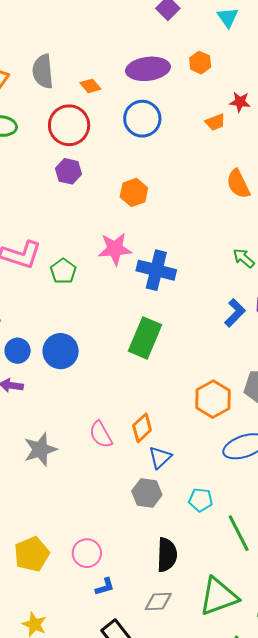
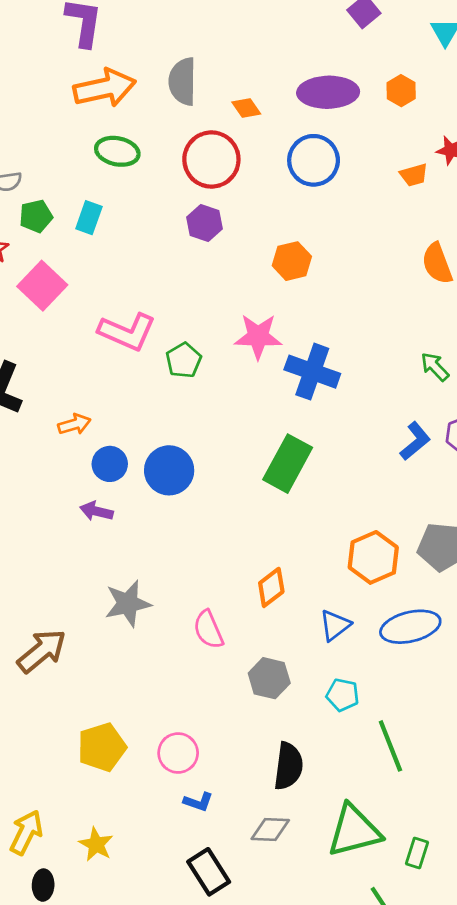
pink semicircle: (101, 434) -> (208, 630), moved
blue triangle: (160, 457) -> (335, 625), moved
blue L-shape: (105, 587) -> (198, 802), turned 30

